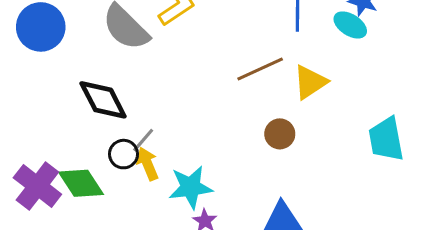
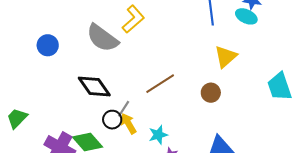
blue circle: (41, 27) -> (48, 45), size x0.7
brown line: (260, 69) -> (160, 84), moved
cyan star: (191, 187) -> (158, 135), size x0.7

